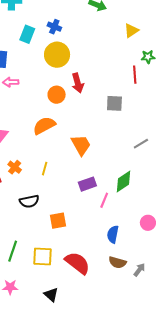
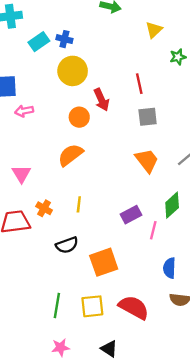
cyan rectangle: (27, 34) -> (39, 42), moved, turned 42
red line: (135, 75) -> (139, 84), moved
orange trapezoid: (81, 145) -> (147, 160), moved
orange square: (58, 221) -> (104, 262), size x1.4

